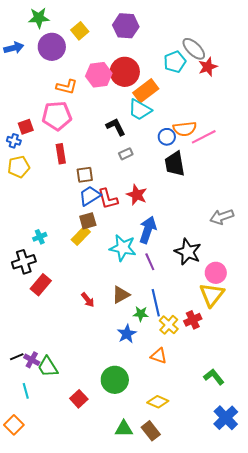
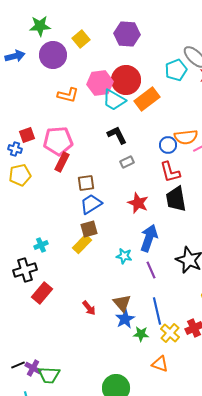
cyan trapezoid: (140, 110) -> (114, 100), moved
pink pentagon: (57, 116) -> (58, 141), moved
red rectangle: (61, 154) -> (62, 162), turned 36
black trapezoid: (175, 164) -> (176, 199), moved
red L-shape: (108, 199) -> (170, 172), moved
cyan star: (123, 248) -> (124, 256), size x0.6
brown triangle: (121, 295) -> (122, 303), turned -42
green star: (141, 314) -> (141, 334), moved
blue star: (127, 334) -> (125, 319), moved
green trapezoid: (48, 367) -> (49, 375), turned -55

